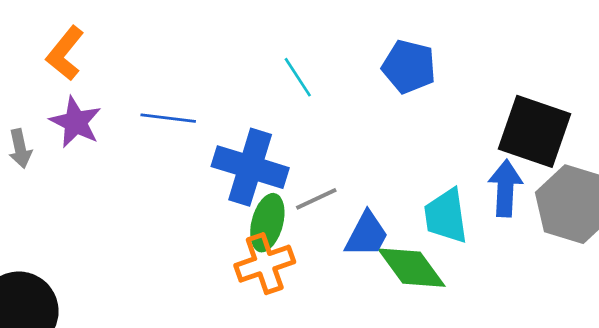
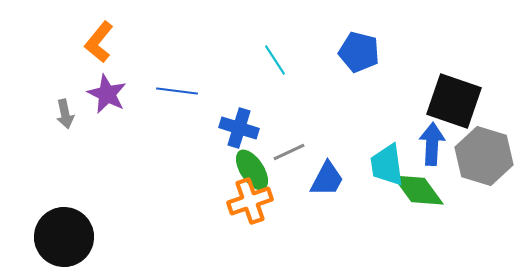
blue cross: (250, 167) -> (239, 128), size x0.7
green ellipse: (267, 223) -> (252, 170), turned -48
green diamond: (411, 268) -> (418, 190), moved

